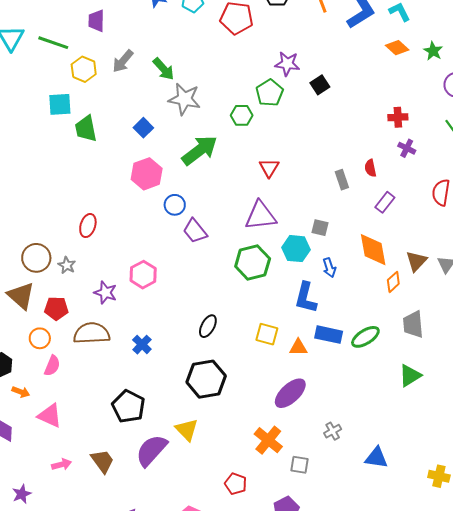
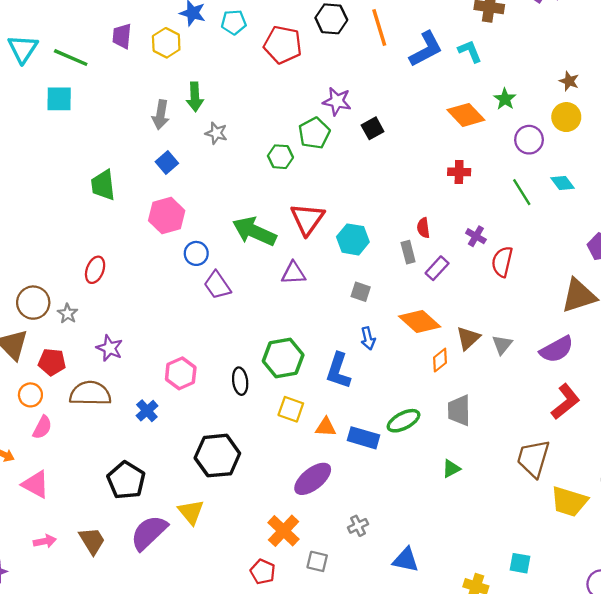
orange diamond: (397, 48) -> (466, 115), moved, size x1.4
gray arrow: (123, 61) -> (161, 115), moved, turned -35
yellow hexagon: (84, 69) -> (166, 43), moved
green arrow: (164, 69) -> (195, 97), turned 35
gray star: (184, 99) -> (216, 133), size x0.6
cyan square: (60, 104) -> (59, 99), moved
green trapezoid: (86, 129) -> (103, 185), moved
purple cross: (407, 148) -> (476, 236), moved
green arrow: (200, 150) -> (254, 231), moved, turned -123
red triangle: (269, 168) -> (307, 219), size x1.5
gray rectangle: (342, 180) -> (408, 252), moved
purple triangle: (260, 216) -> (293, 273), size x0.7
cyan hexagon: (296, 249) -> (353, 239), moved
orange diamond: (373, 250) -> (420, 321), turned -42
green hexagon: (253, 262) -> (283, 358), moved
pink hexagon: (143, 275) -> (181, 373), moved
black ellipse: (208, 326) -> (240, 381), moved, turned -40
blue rectangle: (329, 335) -> (363, 438), moved
green triangle: (410, 375) -> (451, 469), size x0.7
red pentagon: (236, 484) -> (263, 572), moved

